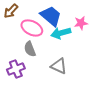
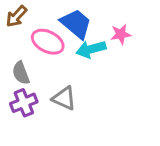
gray semicircle: (30, 49) -> (21, 73), moved
gray triangle: (59, 66) -> (64, 98), moved

